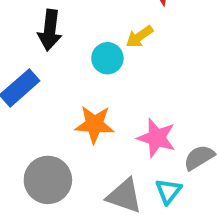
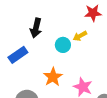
orange star: (94, 124) -> (53, 77), turned 30

